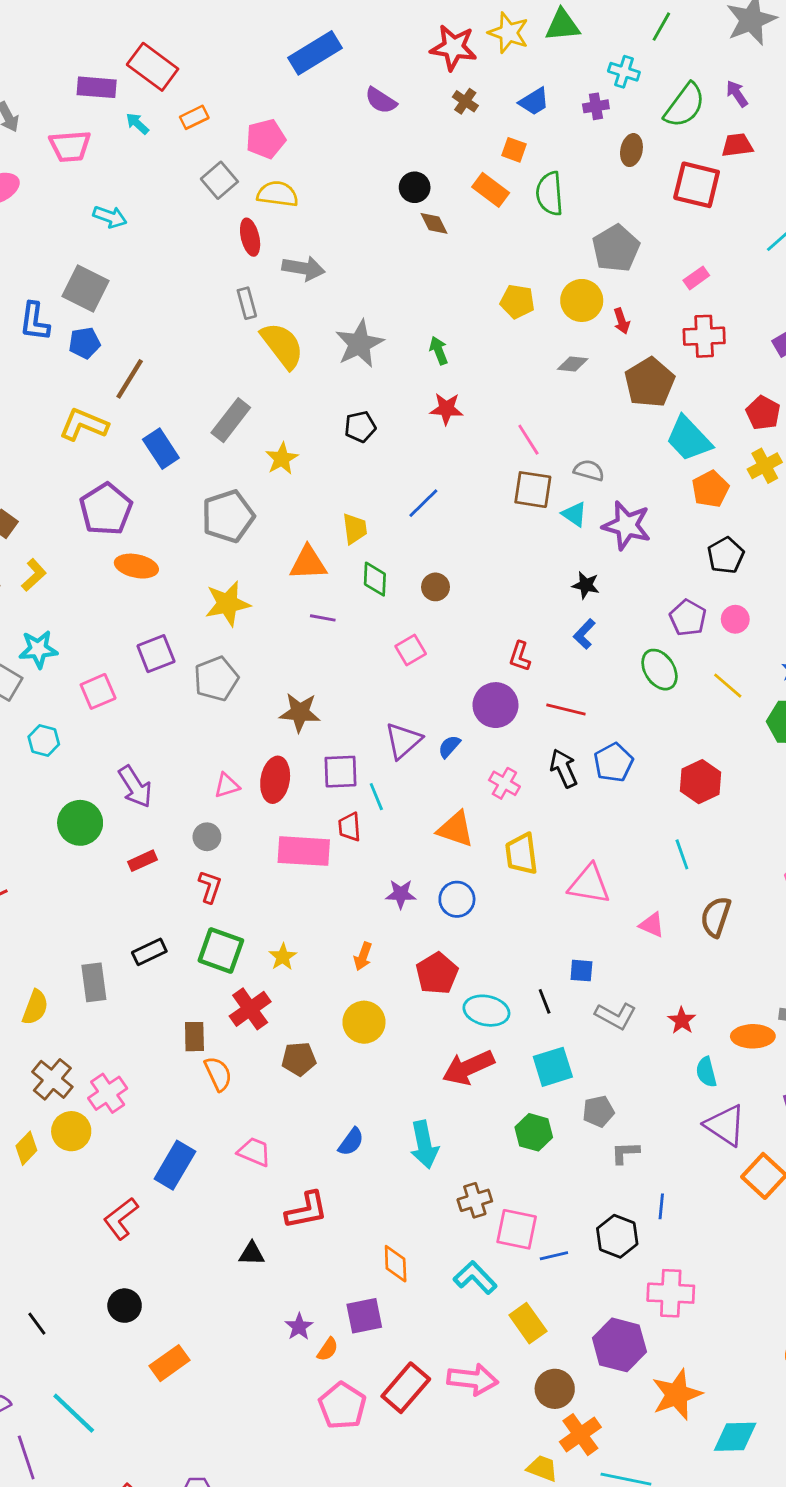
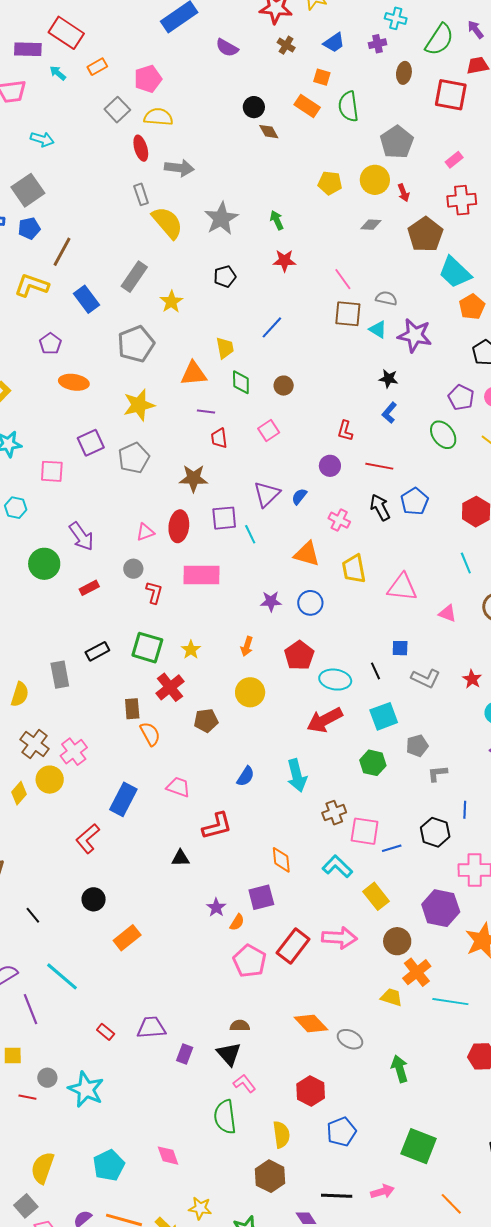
gray square: (86, 288) -> (28, 190), turned 32
purple pentagon: (106, 509) -> (50, 344), size x0.6
pink square: (98, 691) -> (52, 471), turned 30
purple circle: (495, 705) -> (330, 466), size x0.7
red trapezoid: (350, 827) -> (219, 438), moved
red L-shape: (210, 887) -> (154, 592), moved

